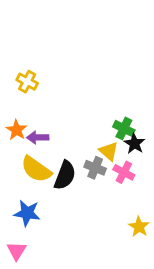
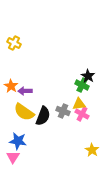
yellow cross: (27, 82) -> (14, 43), moved
black star: (134, 144) -> (88, 76), moved
yellow triangle: (109, 151) -> (79, 104), moved, turned -48
pink triangle: (17, 251) -> (13, 157), moved

